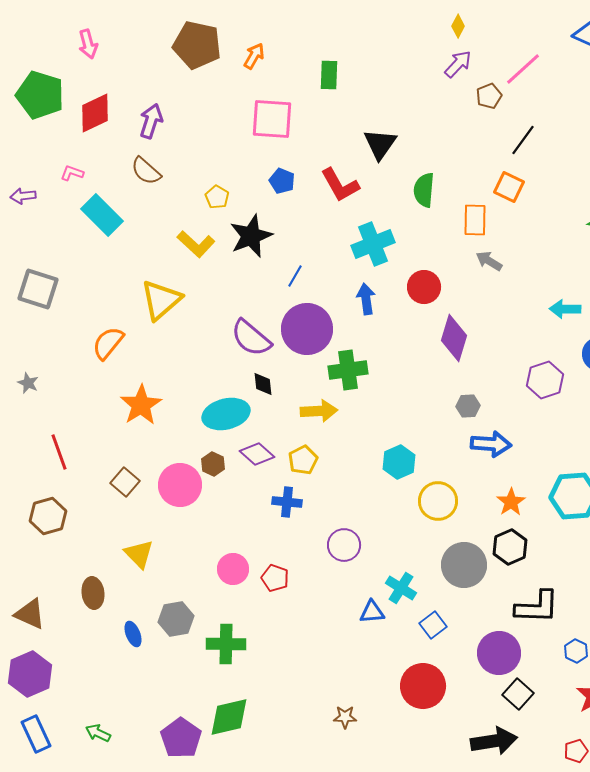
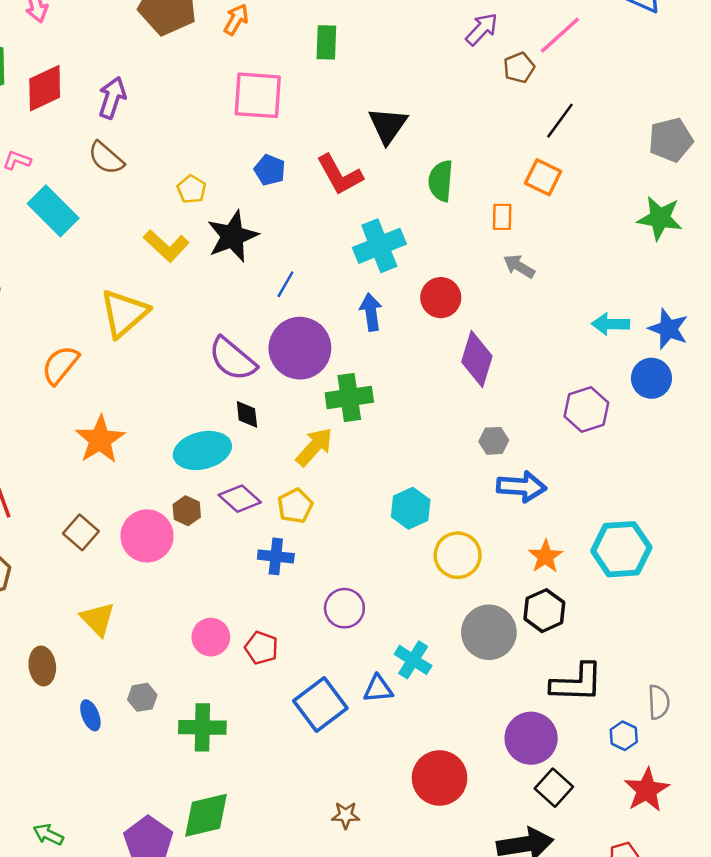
orange rectangle: (475, 220) -> (502, 217), size x0.7
yellow arrow: (319, 411) -> (314, 447), turned -45
gray hexagon: (176, 619) -> (142, 697), size x0.7
blue square: (433, 625) -> (320, 704), moved, size x1.6

